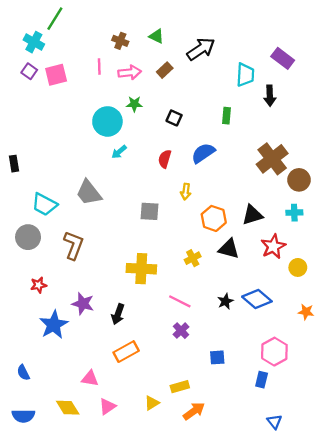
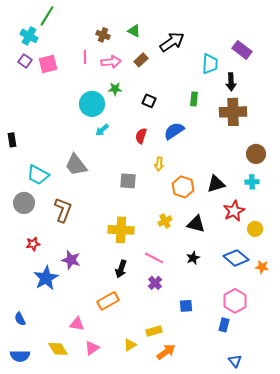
brown cross: (272, 159) -> (233, 112), moved, turned 36
black triangle: (229, 249) -> (196, 224), moved
blue diamond: (257, 299) -> (236, 258), moved
black arrow: (118, 314) -> (121, 269), moved

